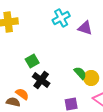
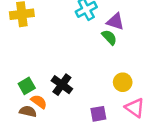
green square: (32, 61) -> (27, 86), moved
green semicircle: (80, 73) -> (109, 37), moved

